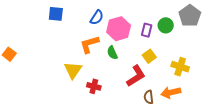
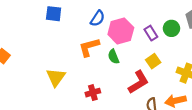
purple rectangle: (147, 30) -> (151, 33), turned -48
yellow triangle: (73, 70) -> (56, 77), moved
red cross: (94, 86) -> (93, 93), turned -32

